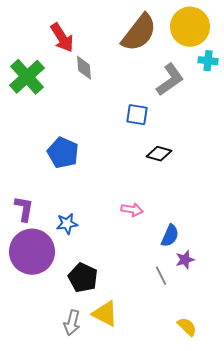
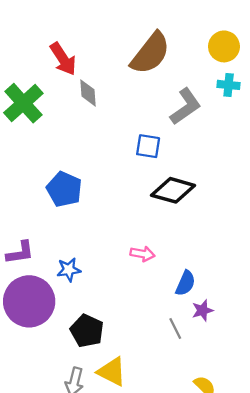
yellow circle: (190, 27) -> (224, 46), moved, size x0.7
black diamond: (159, 154) -> (173, 190), size x1.5
purple L-shape: (24, 209) -> (20, 253), turned 72

